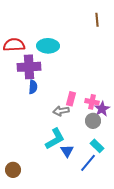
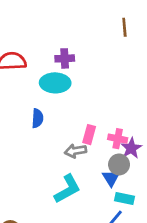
cyan ellipse: (48, 46) -> (55, 83), moved
purple cross: (29, 67) -> (65, 58), moved, size x0.6
cyan rectangle: (97, 146) -> (124, 198), turned -32
blue triangle: (67, 151) -> (111, 178), moved

